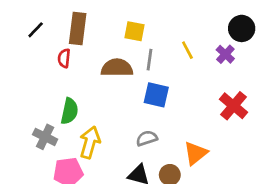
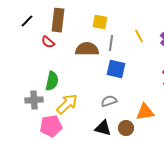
red semicircle: (64, 58) -> (48, 42), turned -56
gray cross: (45, 137) -> (34, 100), turned -30
yellow arrow: (90, 142) -> (67, 104), turned 30
orange triangle: (196, 153) -> (145, 112), turned 30

